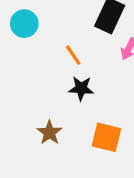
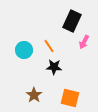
cyan circle: (24, 24) -> (24, 50), moved

